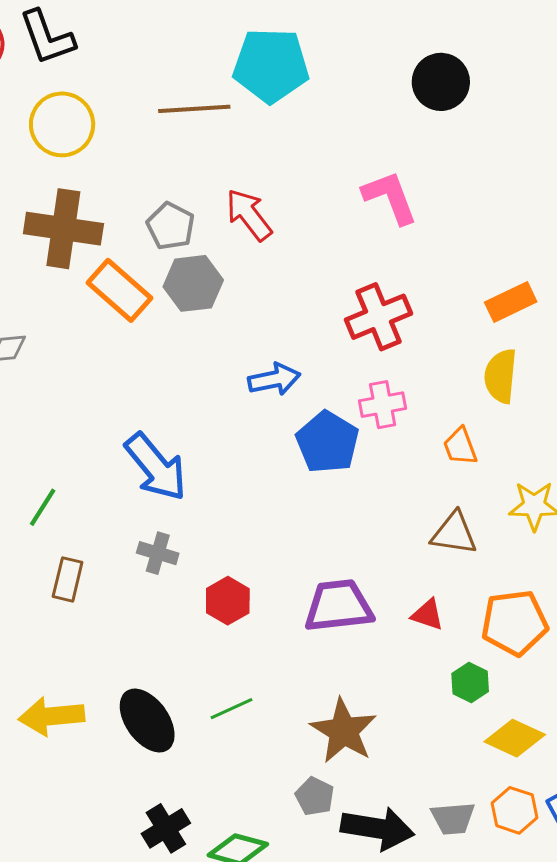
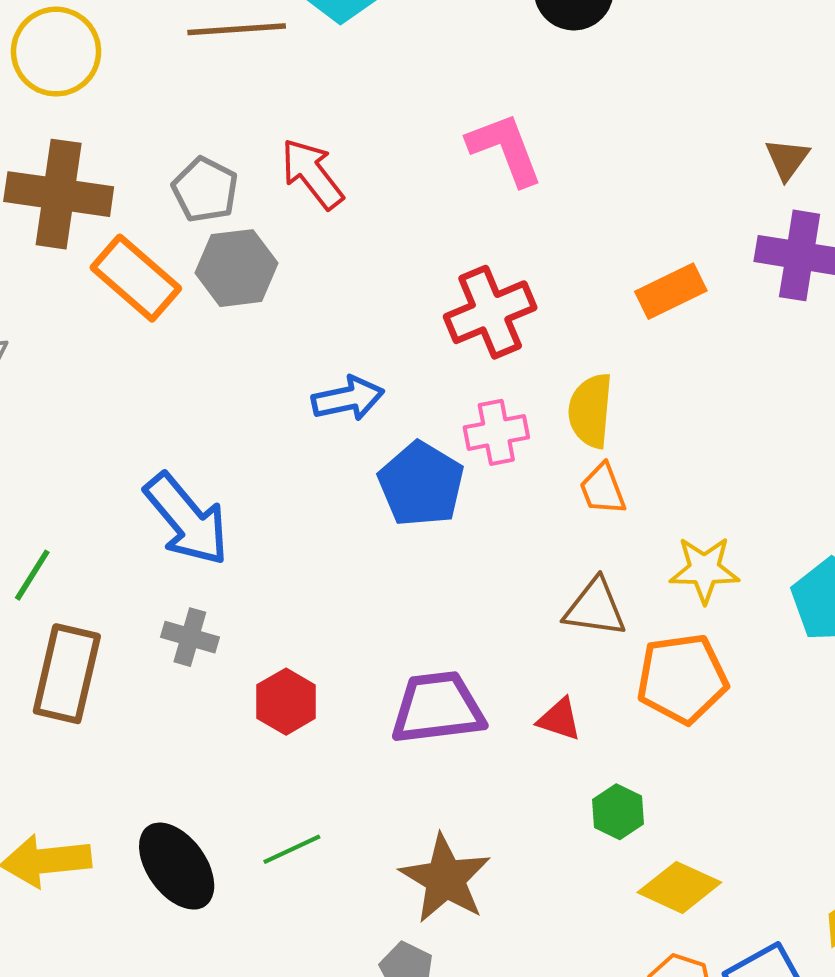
yellow semicircle: (501, 376) -> (590, 411), moved
brown rectangle: (68, 579) -> (67, 674), size x1.6
orange pentagon: (514, 623) -> (682, 679), moved

